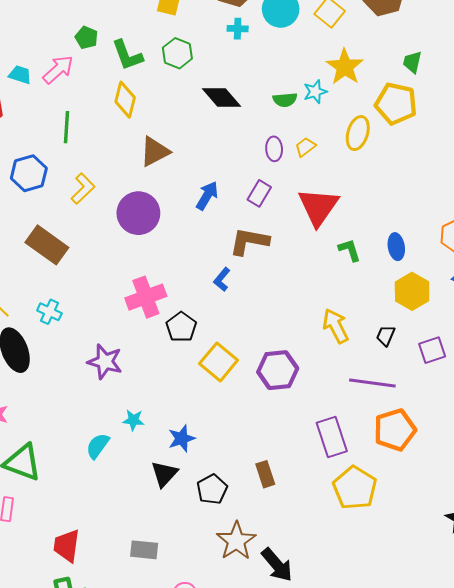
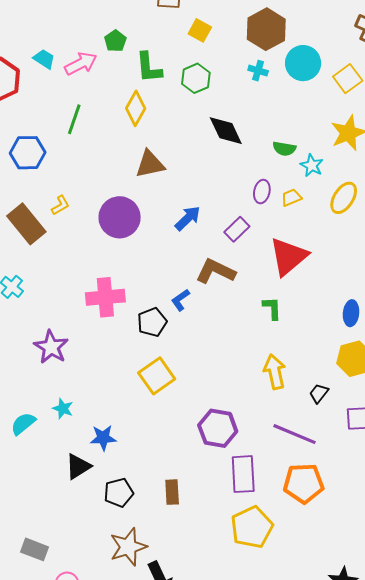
cyan star: (315, 92) -> (312, 165), moved, turned 30
yellow L-shape: (83, 189) -> (60, 205), moved, size x0.7
green L-shape: (350, 250) -> (272, 308), moved
black pentagon: (181, 327) -> (152, 322), moved
purple hexagon: (278, 370) -> (218, 428), moved
gray rectangle: (144, 550) -> (35, 549), moved

